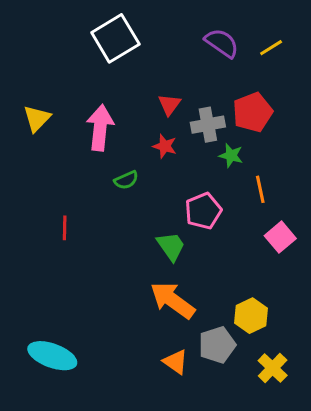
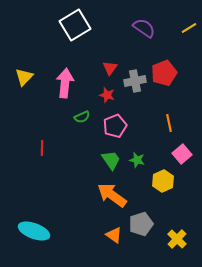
yellow line: (271, 48) -> (189, 28), moved
green star: (231, 155) -> (137, 160), moved
pink pentagon: (203, 211) -> (115, 126), moved
yellow hexagon: (251, 316) -> (163, 181), moved

